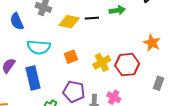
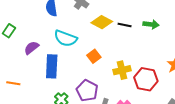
orange square: (71, 57) -> (94, 56), turned -32

